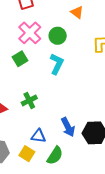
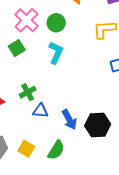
blue triangle: (38, 136) -> (40, 111), moved

